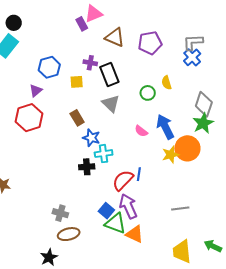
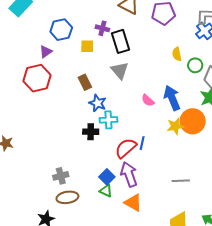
green circle: (148, 93) -> (195, 65), moved
gray cross: (60, 213) -> (61, 176), turned -35
green triangle: (116, 223) -> (106, 191), moved, size x0.6

